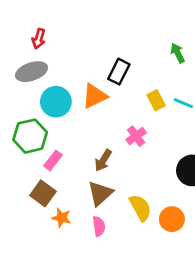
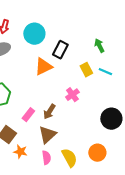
green arrow: (178, 53) -> (99, 46), moved
cyan circle: (56, 102) -> (34, 34), moved
pink rectangle: (53, 160) -> (28, 115), moved
yellow semicircle: (140, 208) -> (69, 158), moved

